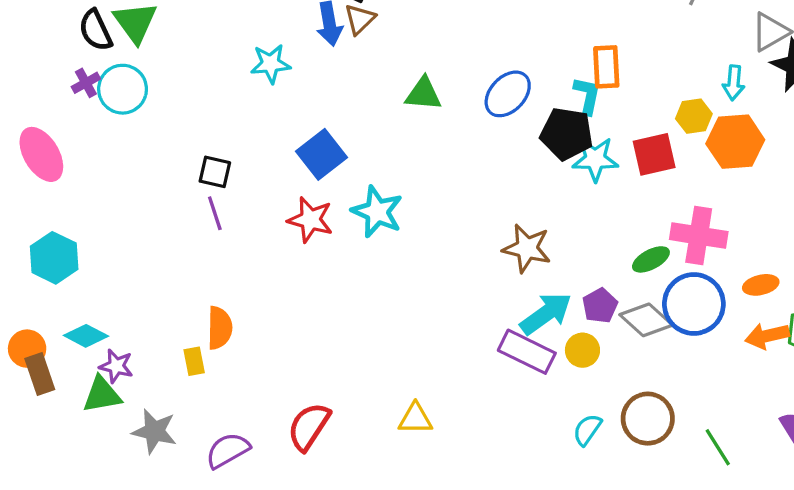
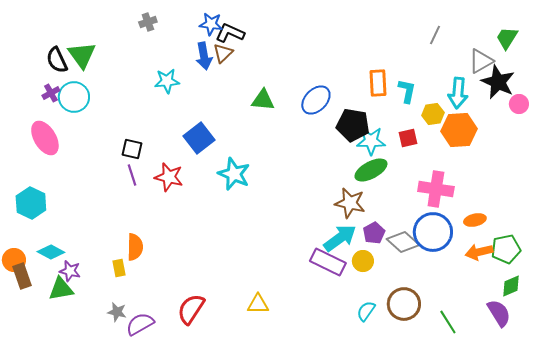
cyan arrow: (734, 83) -> (458, 93), size x1.4
cyan L-shape: (587, 96) -> (407, 91), moved
pink ellipse: (41, 154) -> (45, 138), moved
red square: (654, 154) -> (408, 138), size x0.7
red star: (310, 220) -> (169, 177), moved
brown star: (527, 248) -> (350, 203), moved
green ellipse: (651, 259) -> (371, 170), moved, size x1.4
gray star: (154, 431) -> (117, 312), moved, size x0.7

